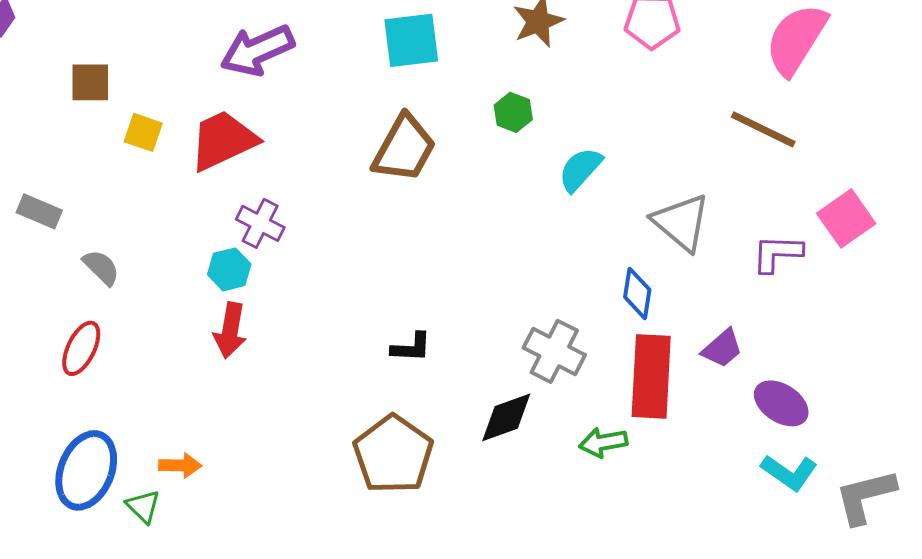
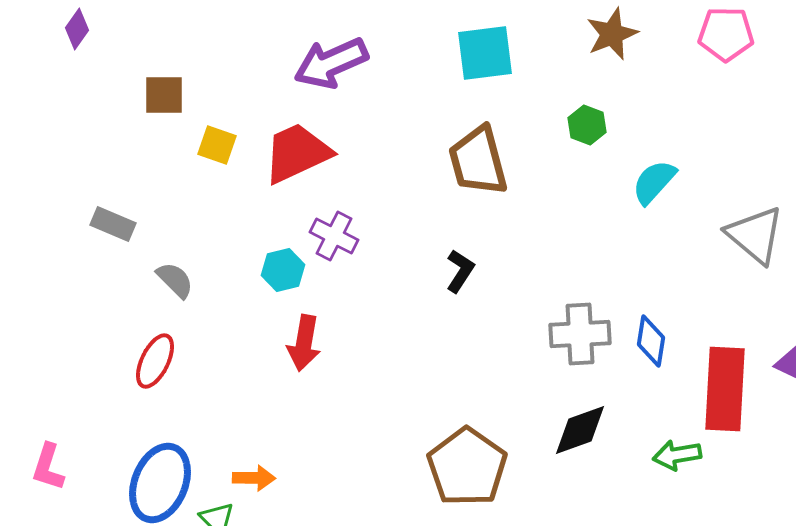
brown trapezoid: (404, 148) -> (478, 161), turned 136
cyan hexagon: (229, 269) -> (283, 270), moved
blue diamond: (637, 293) -> (651, 341), moved
black L-shape: (411, 347) -> (460, 271), moved, turned -60
gray cross: (554, 351) -> (580, 334), moved, turned -30

